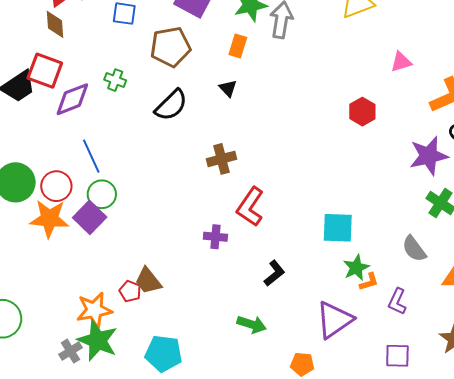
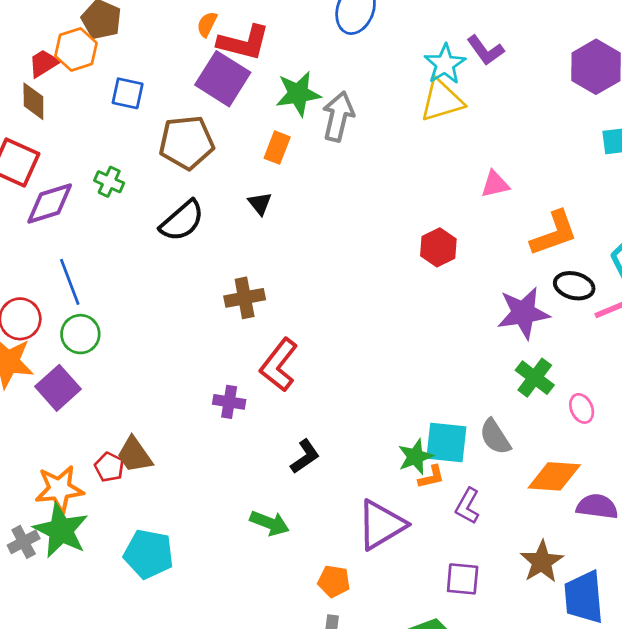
purple square: (90, 217) -> (58, 388), moved
cyan square: (338, 228) -> (446, 443), moved

